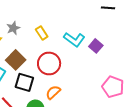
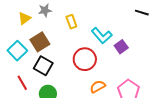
red circle: (49, 63) -> (85, 59), moved
orange semicircle: (53, 92) -> (98, 87), moved

